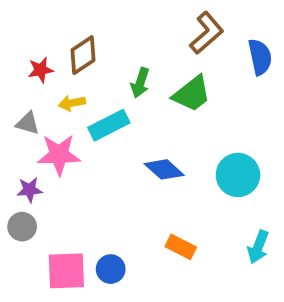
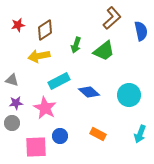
red star: (41, 70) -> (18, 25), moved
yellow arrow: (72, 103) -> (39, 56), size x1.5
gray triangle: (28, 123) -> (12, 80), moved
cyan rectangle: (109, 125) -> (59, 81), moved
pink star: (59, 155) -> (45, 108), moved, turned 30
blue circle: (111, 269) -> (60, 136), moved

